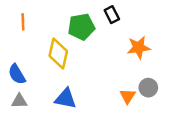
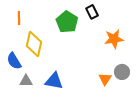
green pentagon: (81, 27) -> (67, 22), turned -30
yellow diamond: (58, 54) -> (34, 44), moved
gray triangle: (19, 101) -> (26, 81), moved

